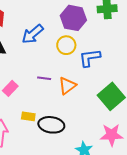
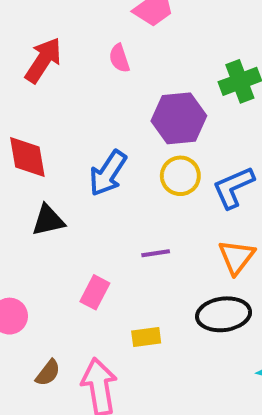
orange triangle: (67, 86) -> (237, 257), moved
black ellipse: (51, 125) -> (224, 314), moved

